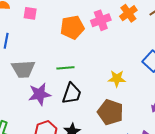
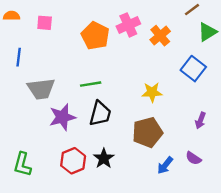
orange cross: (128, 13) -> (160, 36), moved
orange pentagon: (72, 27) -> (95, 36), turned -30
brown pentagon: (110, 112) -> (147, 132), turned -30

